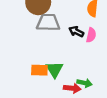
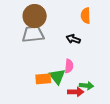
gray trapezoid: (48, 23) -> (33, 34), moved
pink semicircle: (91, 35) -> (69, 66), moved

